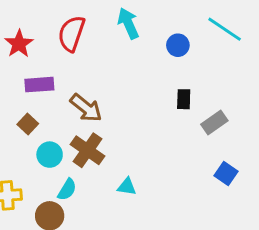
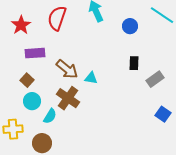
cyan circle: (50, 155) -> (32, 101), moved
cyan triangle: (127, 187) -> (91, 78), moved
cyan semicircle: (67, 190) -> (50, 116), moved

